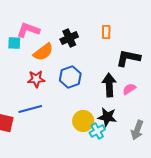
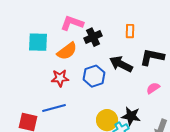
pink L-shape: (28, 30) -> (72, 23), moved
cyan square: (14, 43) -> (38, 42), size x1.5
black arrow: (109, 85) -> (121, 64), moved, turned -60

